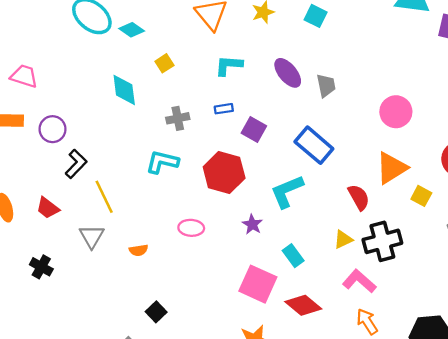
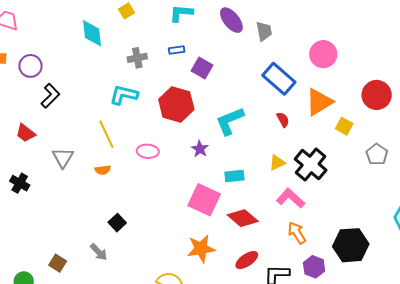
blue rectangle: (314, 145) -> (279, 79), moved
yellow line: (104, 197) -> (106, 134), moved
red semicircle: (359, 197) -> (283, 120), moved, size x0.7
black cross: (382, 241) -> (311, 165), turned -36
cyan rectangle: (293, 256) -> (234, 176), turned -60

